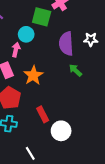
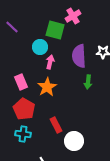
pink arrow: (16, 50) -> (50, 62), moved
green arrow: (75, 70) -> (88, 82), turned -128

